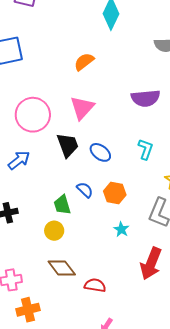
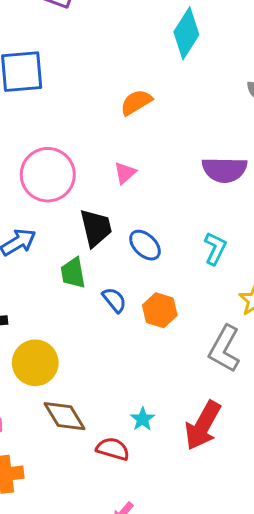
pink triangle: (82, 108) -> (125, 173), size x0.6
green trapezoid: (62, 205) -> (73, 273), moved
cyan star: (121, 229) -> (143, 419), moved
yellow circle: (54, 231) -> (35, 363), moved, size x1.5

